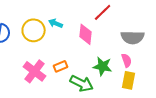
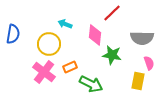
yellow circle: (34, 30) -> (49, 44), moved
pink semicircle: (127, 60) -> (149, 63), moved
green star: (103, 66) -> (112, 55), moved

